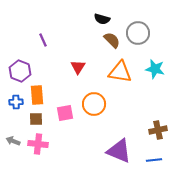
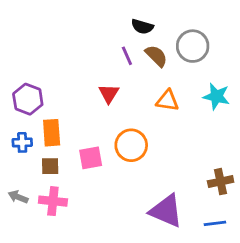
purple line: (43, 40) -> (127, 56), moved
orange triangle: (120, 72) -> (167, 101), size x0.7

